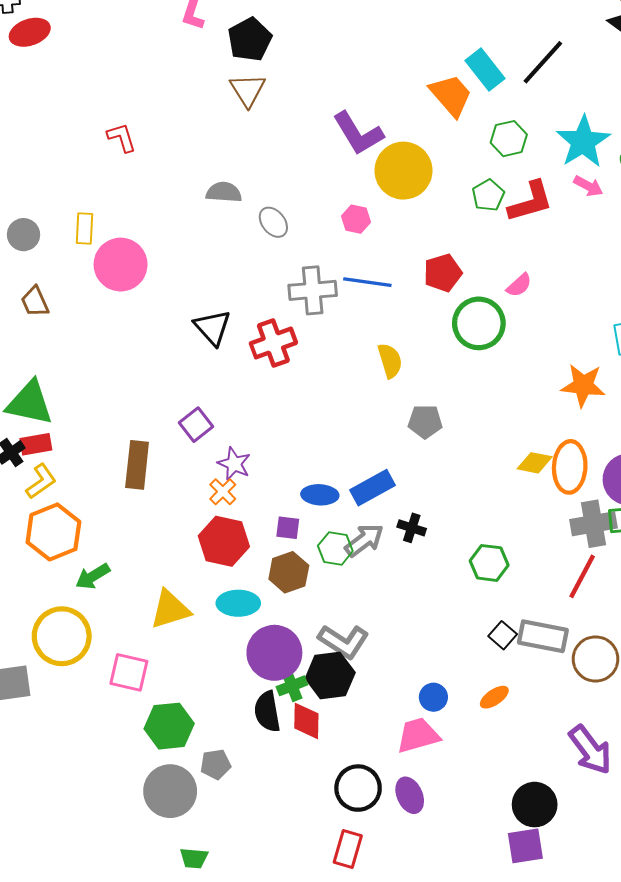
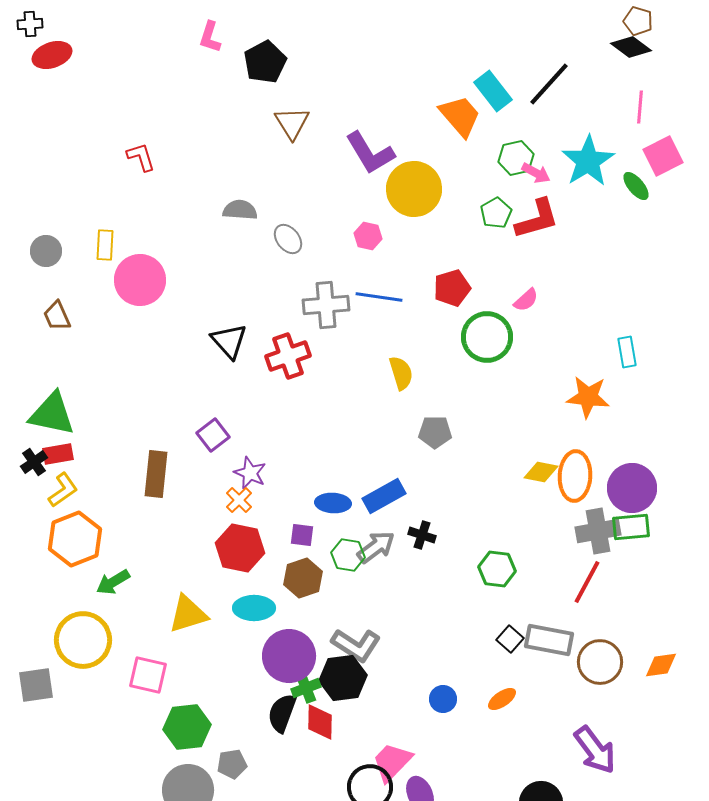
brown triangle: (248, 90) -> (292, 123), moved
pink arrow: (588, 186) -> (536, 173), moved
black semicircle: (267, 712) -> (282, 713), turned 30
pink trapezoid: (418, 735) -> (392, 762), moved, turned -30

